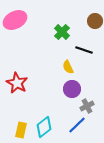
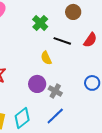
purple circle: (72, 89) -> (37, 84), moved
gray cross: (87, 106) -> (55, 91), moved, turned -32

